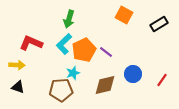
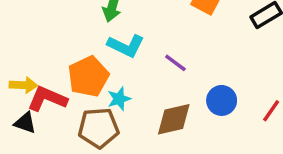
red L-shape: (31, 43) -> (47, 99), moved
cyan L-shape: (64, 44) -> (126, 46), moved, turned -110
orange pentagon: (84, 50) -> (88, 77), moved

